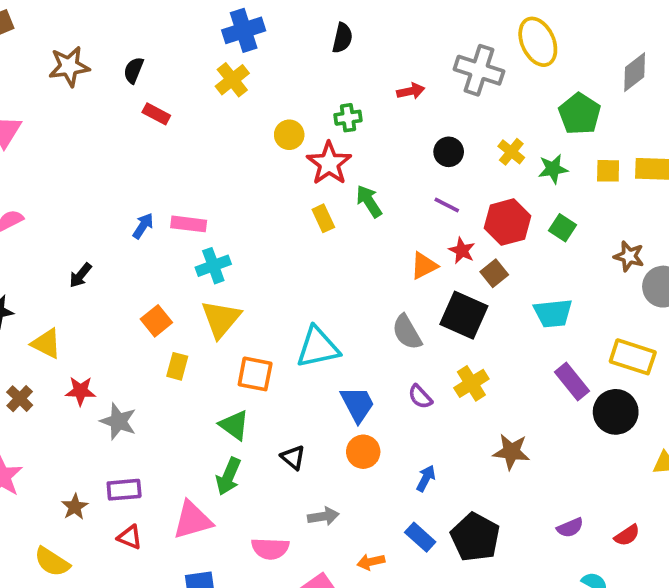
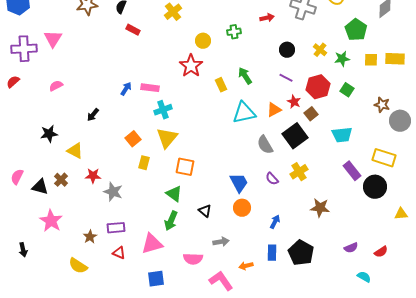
red star: (329, 163) -> (191, 66), moved
black square: (464, 315) -> (295, 136), turned 30
cyan triangle: (318, 347) -> (244, 113), moved
blue rectangle: (420, 537) -> (272, 253), turned 49

